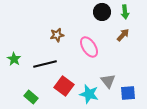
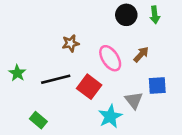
brown arrow: (123, 35) -> (141, 54), moved
red square: (64, 86) -> (89, 87), moved
blue square: (128, 93) -> (157, 85), moved
cyan star: (89, 94) -> (110, 116), turned 30

